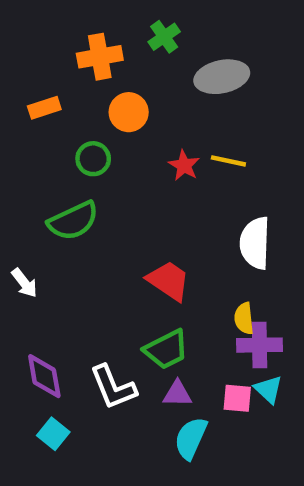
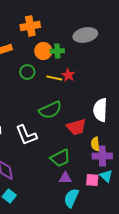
green cross: (164, 37) -> (57, 51), moved, turned 32
yellow line: (228, 161) -> (54, 78), moved
green semicircle: (73, 221) -> (50, 110), moved
red trapezoid: (169, 281) -> (76, 127), moved, turned 130
white L-shape: (113, 387) -> (26, 135), moved

